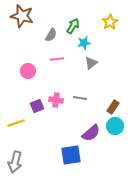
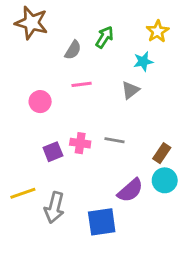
cyan star: (84, 43) -> (143, 61), moved
yellow line: (16, 123) -> (23, 193), moved
gray arrow: (15, 162) -> (54, 208), moved

